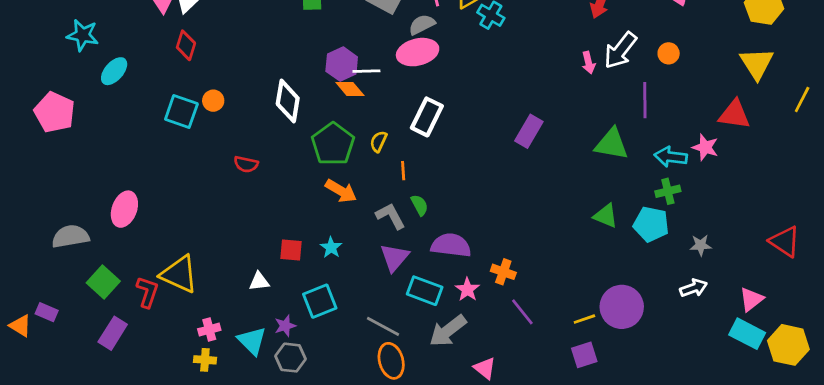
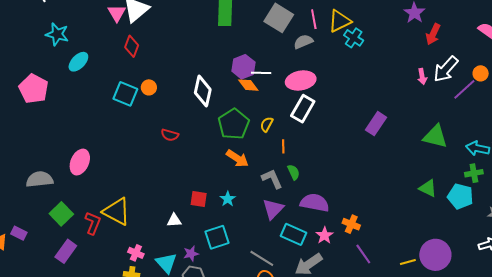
pink ellipse: (418, 52) -> (301, 80), moved
purple line: (645, 100) -> (464, 89), moved, turned 45
pink cross: (209, 330) -> (136, 253), turned 35

